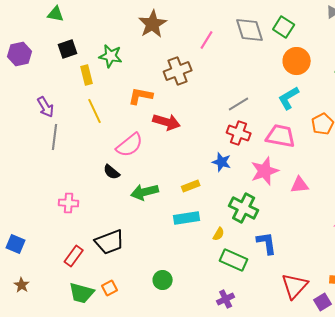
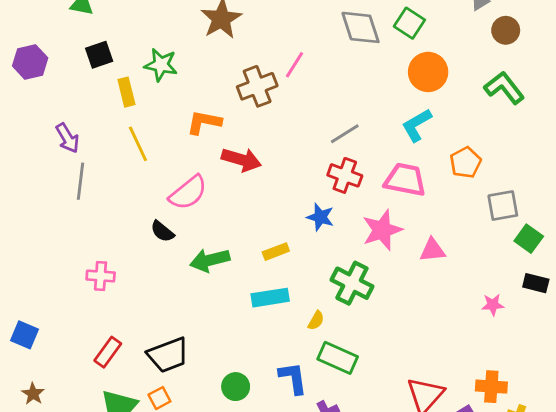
pink line: (207, 40) -> (295, 65), moved
black trapezoid: (110, 242) -> (168, 355), moved
blue L-shape: (267, 243) -> (293, 378), moved

